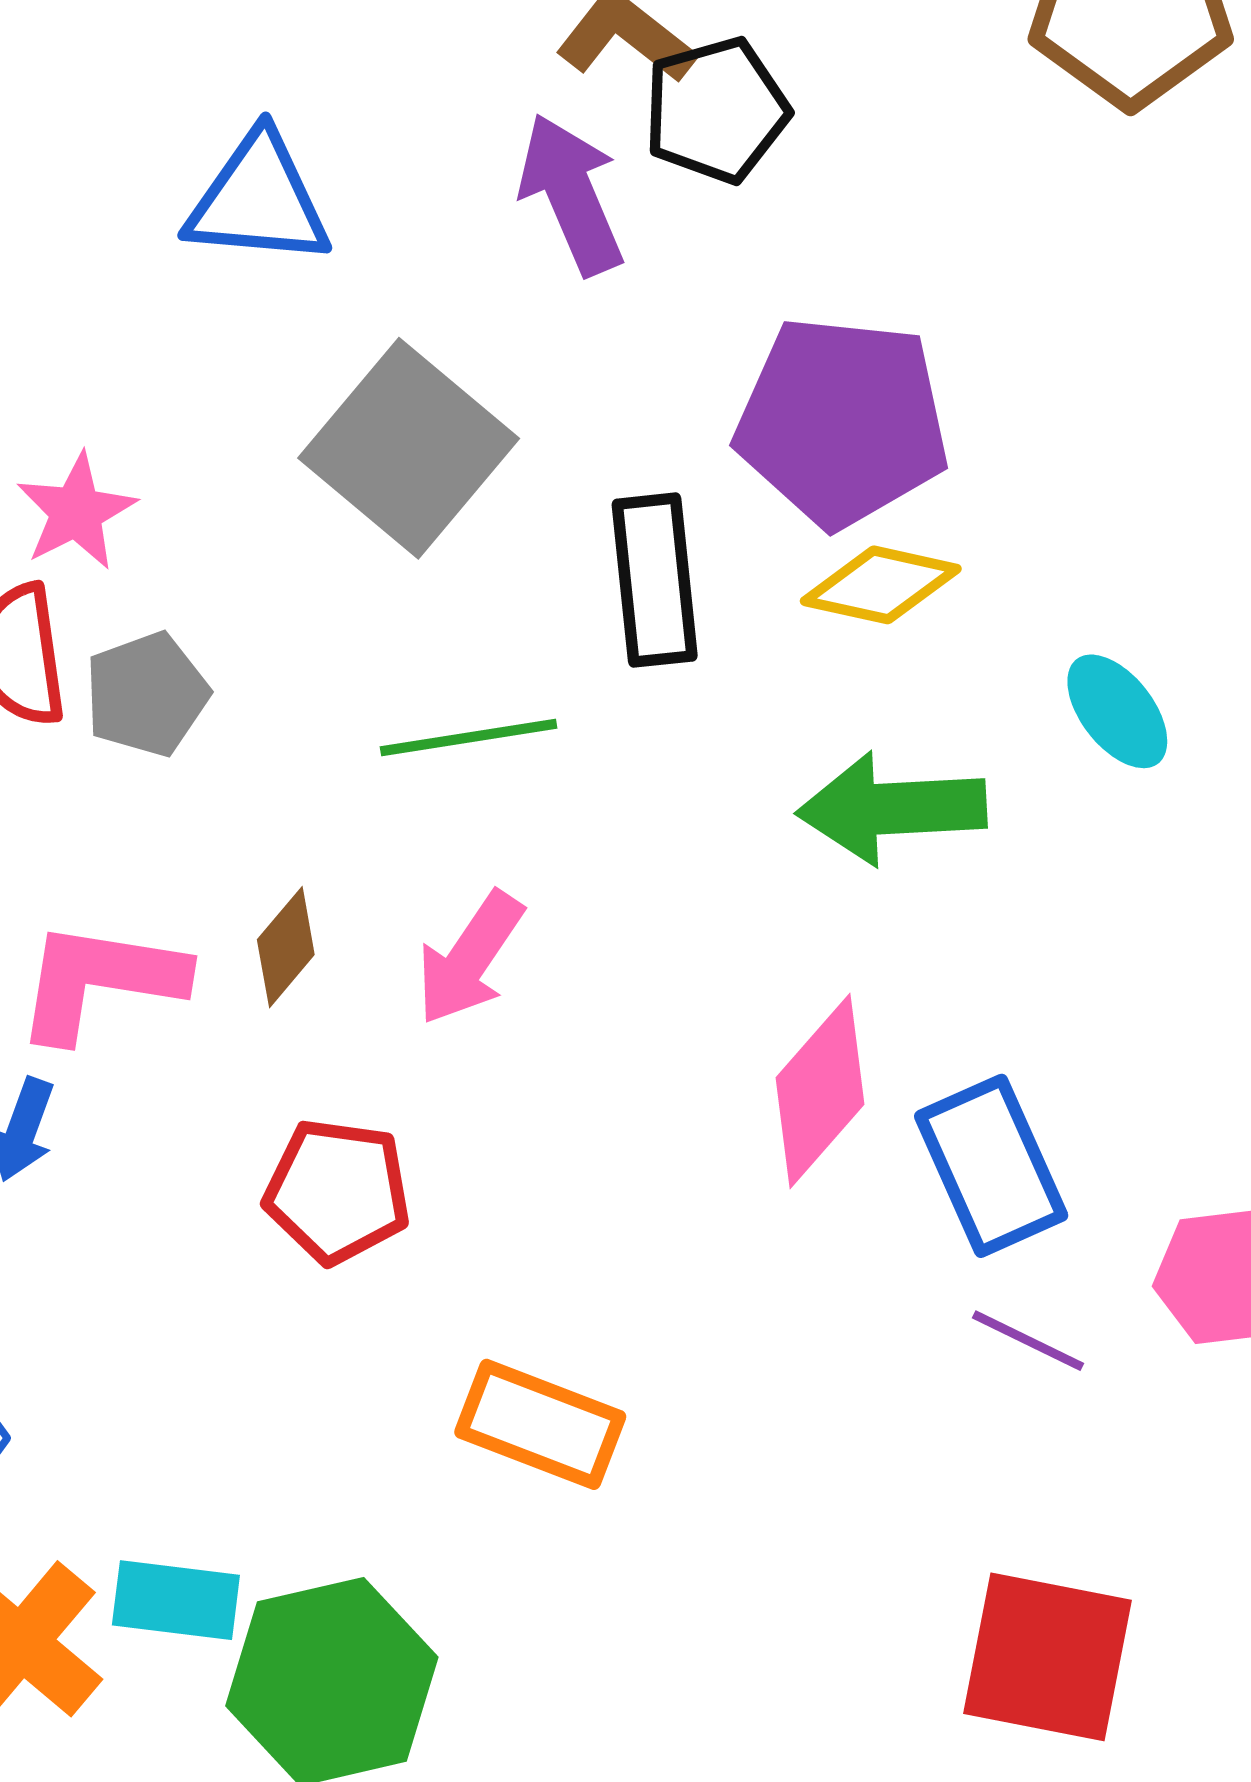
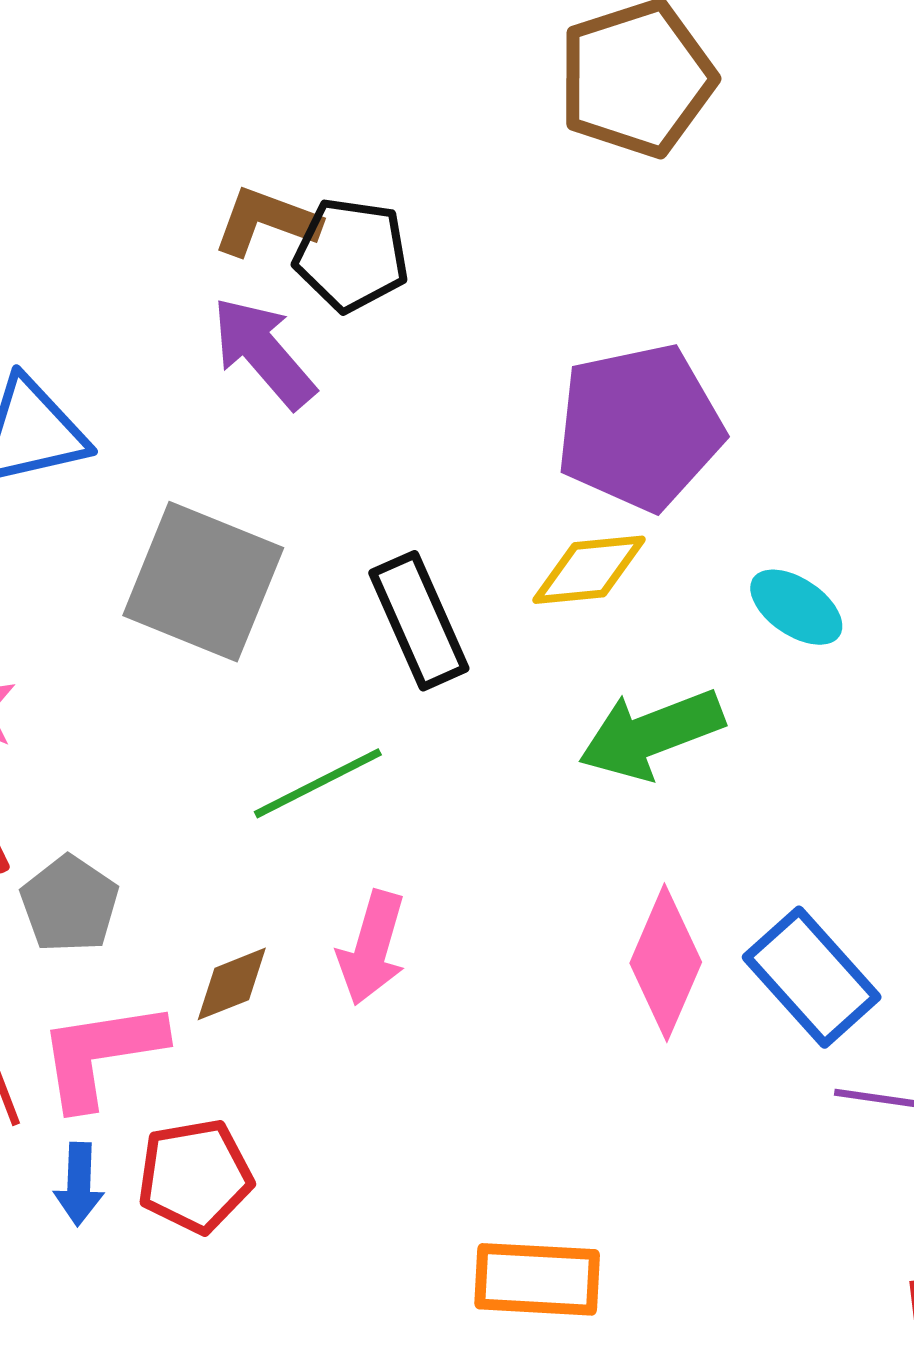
black pentagon: (716, 110) -> (351, 255), turned -30
purple pentagon: (842, 422) -> (640, 427), moved
gray pentagon: (147, 694) -> (69, 904), moved
brown diamond: (286, 947) -> (232, 984), turned 46
red pentagon: (337, 1191) -> (195, 1176), moved

